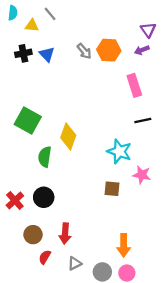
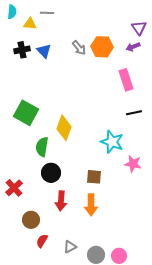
gray line: (50, 14) -> (47, 13), turned -48
brown square: (112, 189) -> (94, 177), moved
black circle: (44, 197) -> (51, 173), moved
red arrow: (65, 234) -> (61, 201), moved
orange arrow: (124, 245) -> (91, 205), moved

